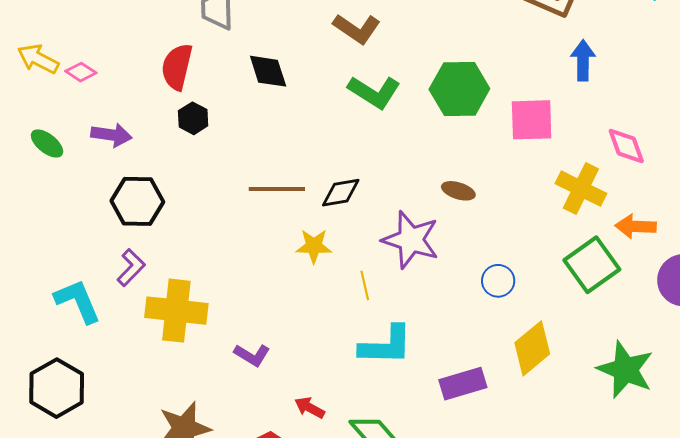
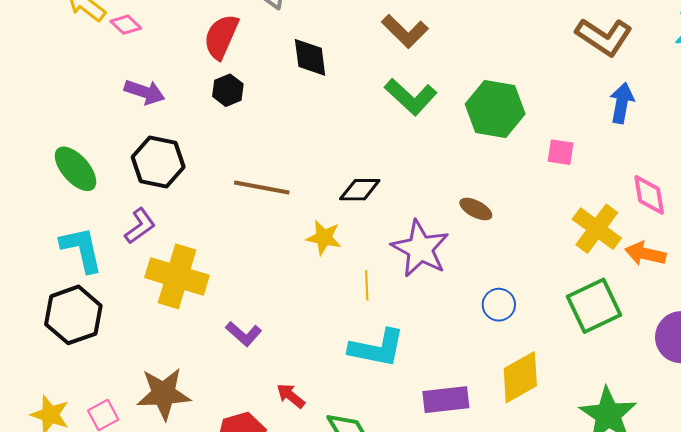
pink square: (532, 120) -> (561, 152), size x0.6
green ellipse: (47, 143) -> (76, 169), moved, size x1.4
brown line: (277, 189) -> (262, 188), moved
orange arrow: (636, 226) -> (645, 254), moved
black hexagon: (57, 388) -> (73, 315), moved

